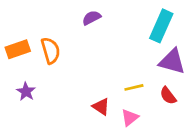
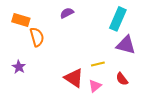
orange rectangle: (18, 49) -> (21, 20), moved, turned 36
red semicircle: (168, 96) -> (122, 79), moved
red triangle: (101, 107) -> (74, 78), size x1.5

